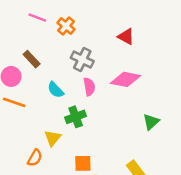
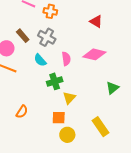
orange cross: (66, 26) -> (50, 11), turned -32
gray cross: (82, 59) -> (47, 37), moved
yellow triangle: (53, 138) -> (69, 98), moved

